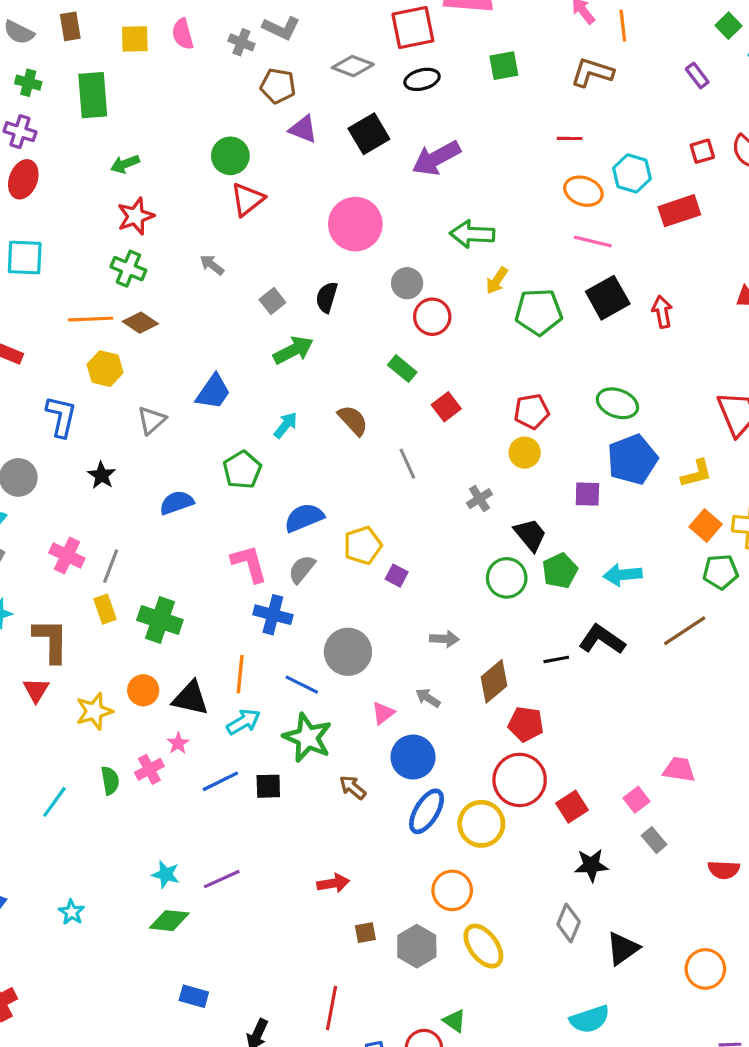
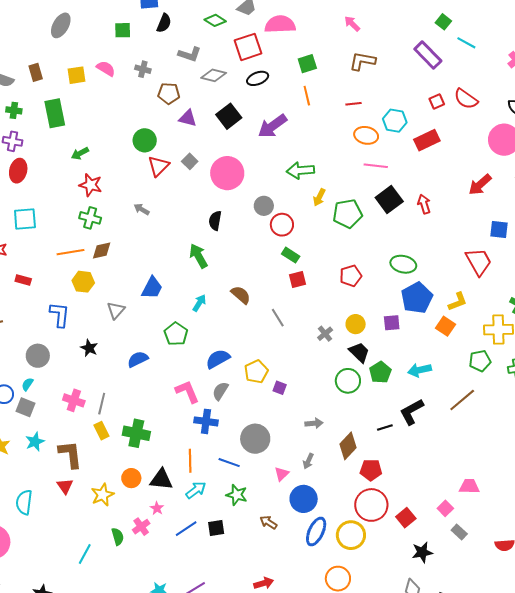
orange line: (623, 26) -> (307, 96), moved
gray L-shape: (281, 28) -> (190, 54), moved
pink semicircle: (183, 34) -> (106, 69), turned 144
purple rectangle: (697, 76) -> (428, 55), size x1.8
red star: (136, 216) -> (91, 185), turned -30
gray square: (272, 301) -> (190, 161), moved
brown diamond: (140, 323) -> (102, 251), turned -40
green arrow: (293, 350) -> (198, 256), turned -85
green rectangle: (402, 369) -> (291, 255), moved
red square: (446, 407) -> (297, 279), turned 30
yellow circle: (525, 453) -> (356, 324), moved
orange square: (706, 525) -> (446, 326), moved
black L-shape: (602, 639) -> (412, 412), turned -56
gray arrow: (428, 698) -> (308, 461), turned -91
green star: (307, 738) -> (237, 495), size x0.7

